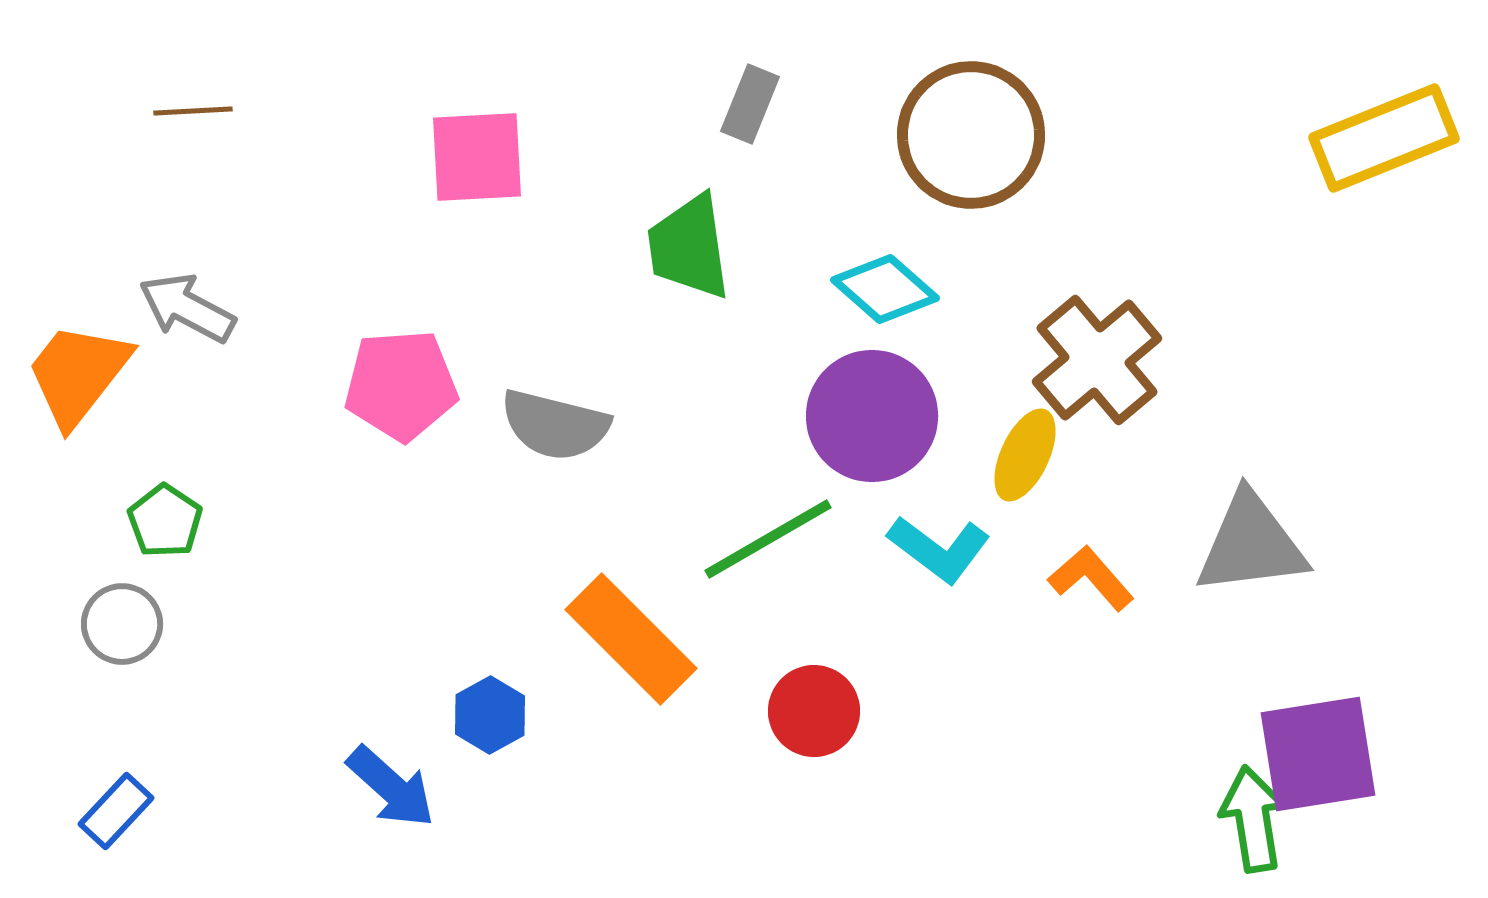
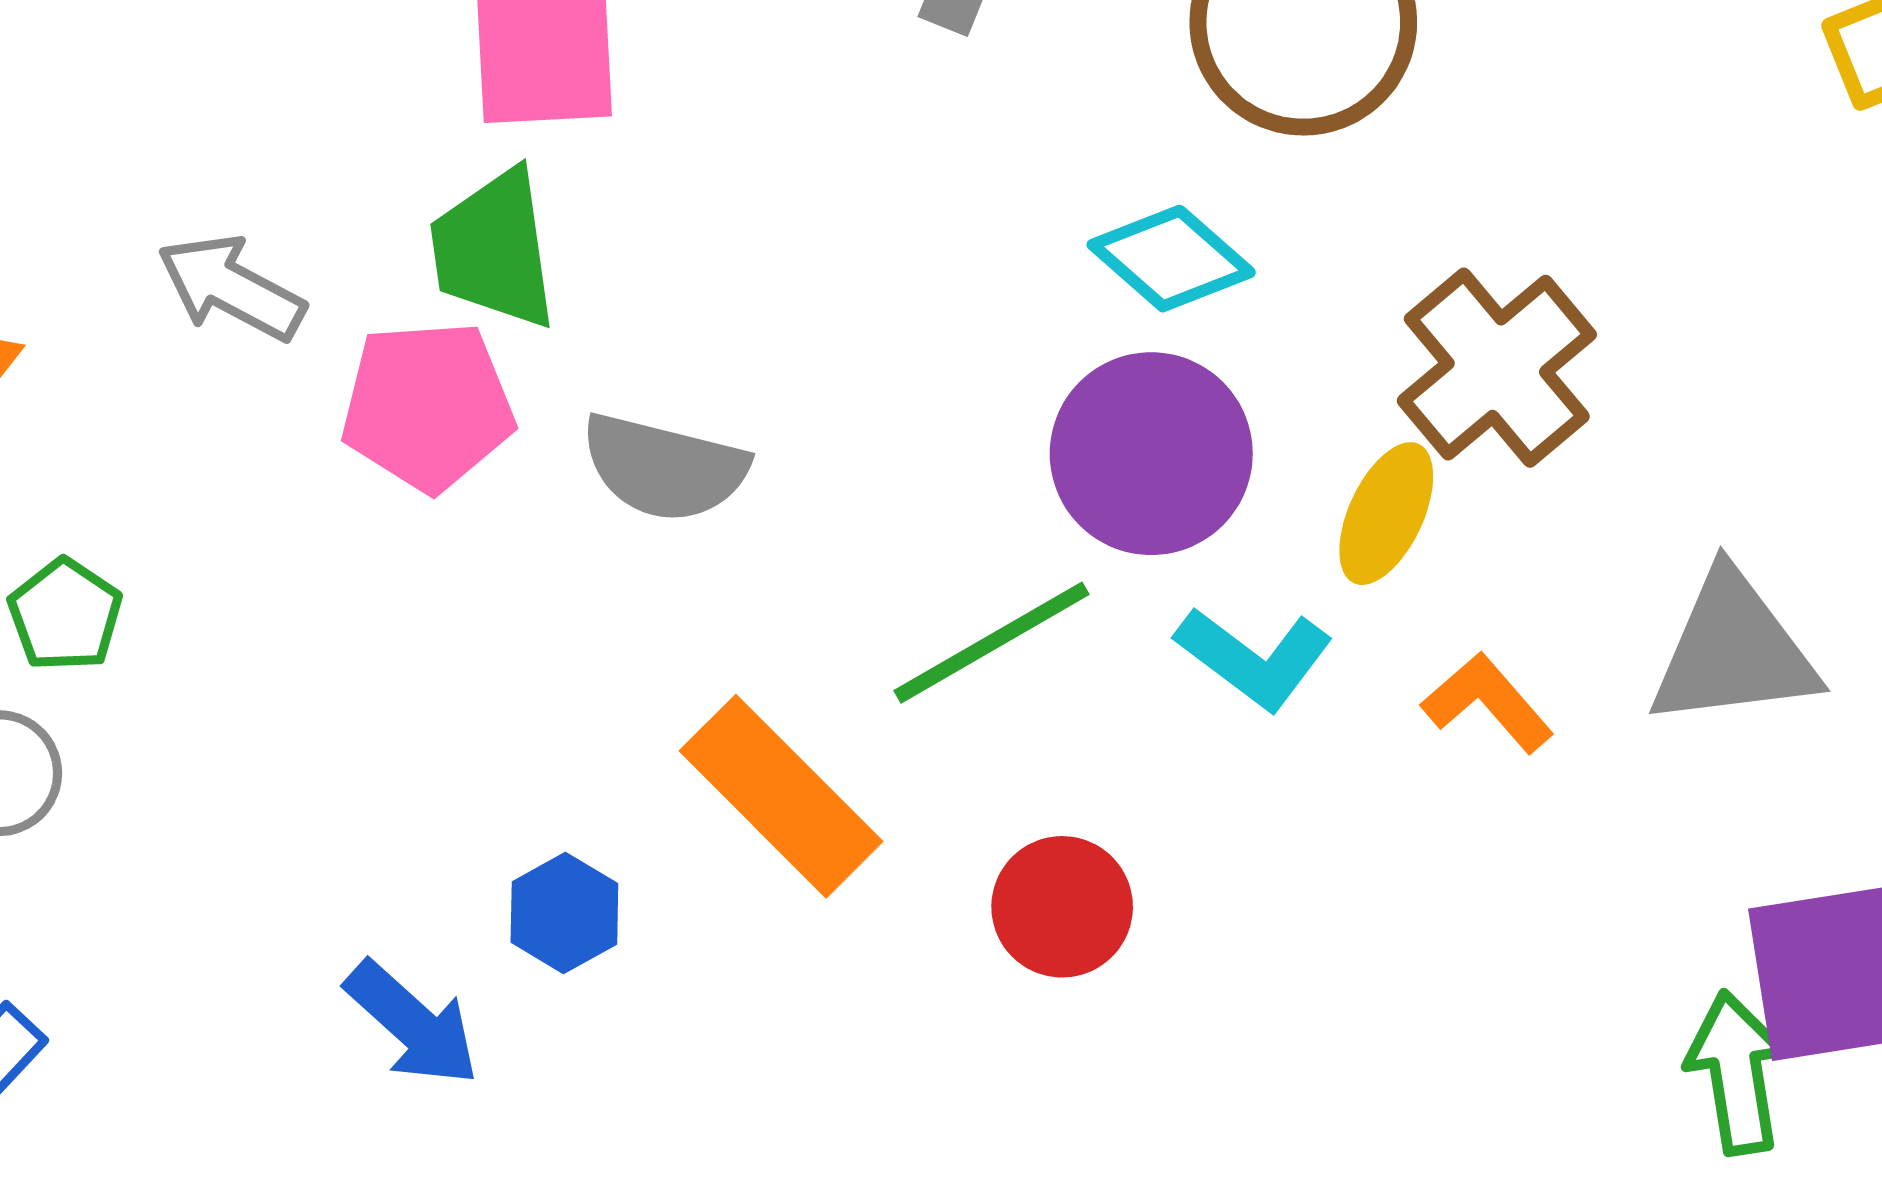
green trapezoid: (689, 247) -> (494, 249), moved
gray arrow: (187, 308) -> (231, 288), moved

